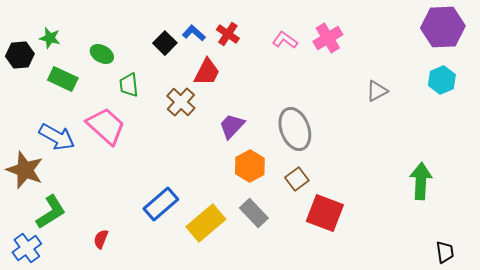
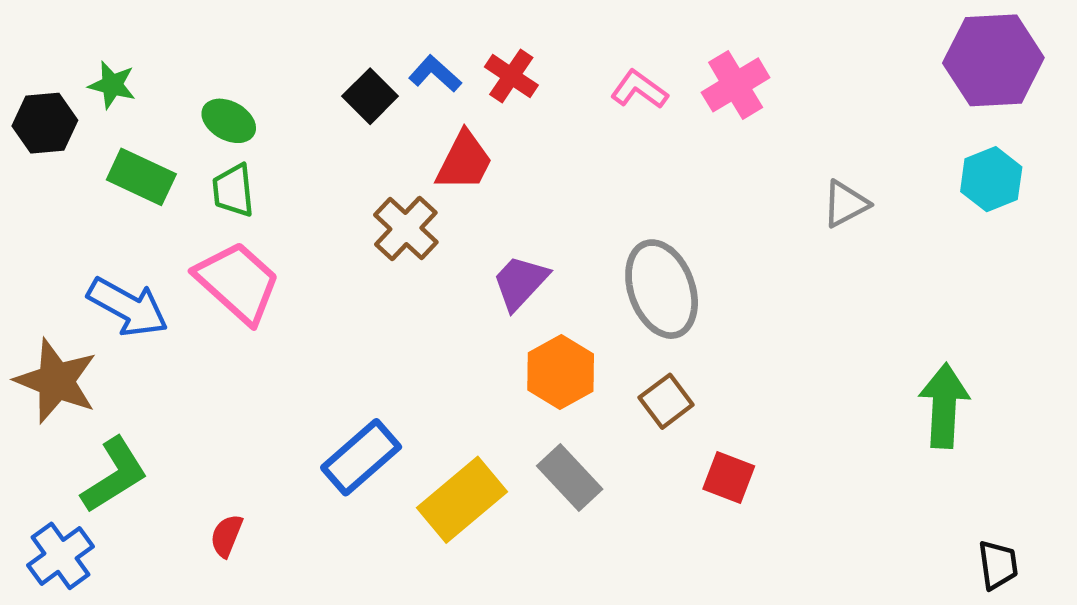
green trapezoid: (129, 85) -> (233, 190), moved
red square: (325, 213) -> (729, 477), size x0.6

